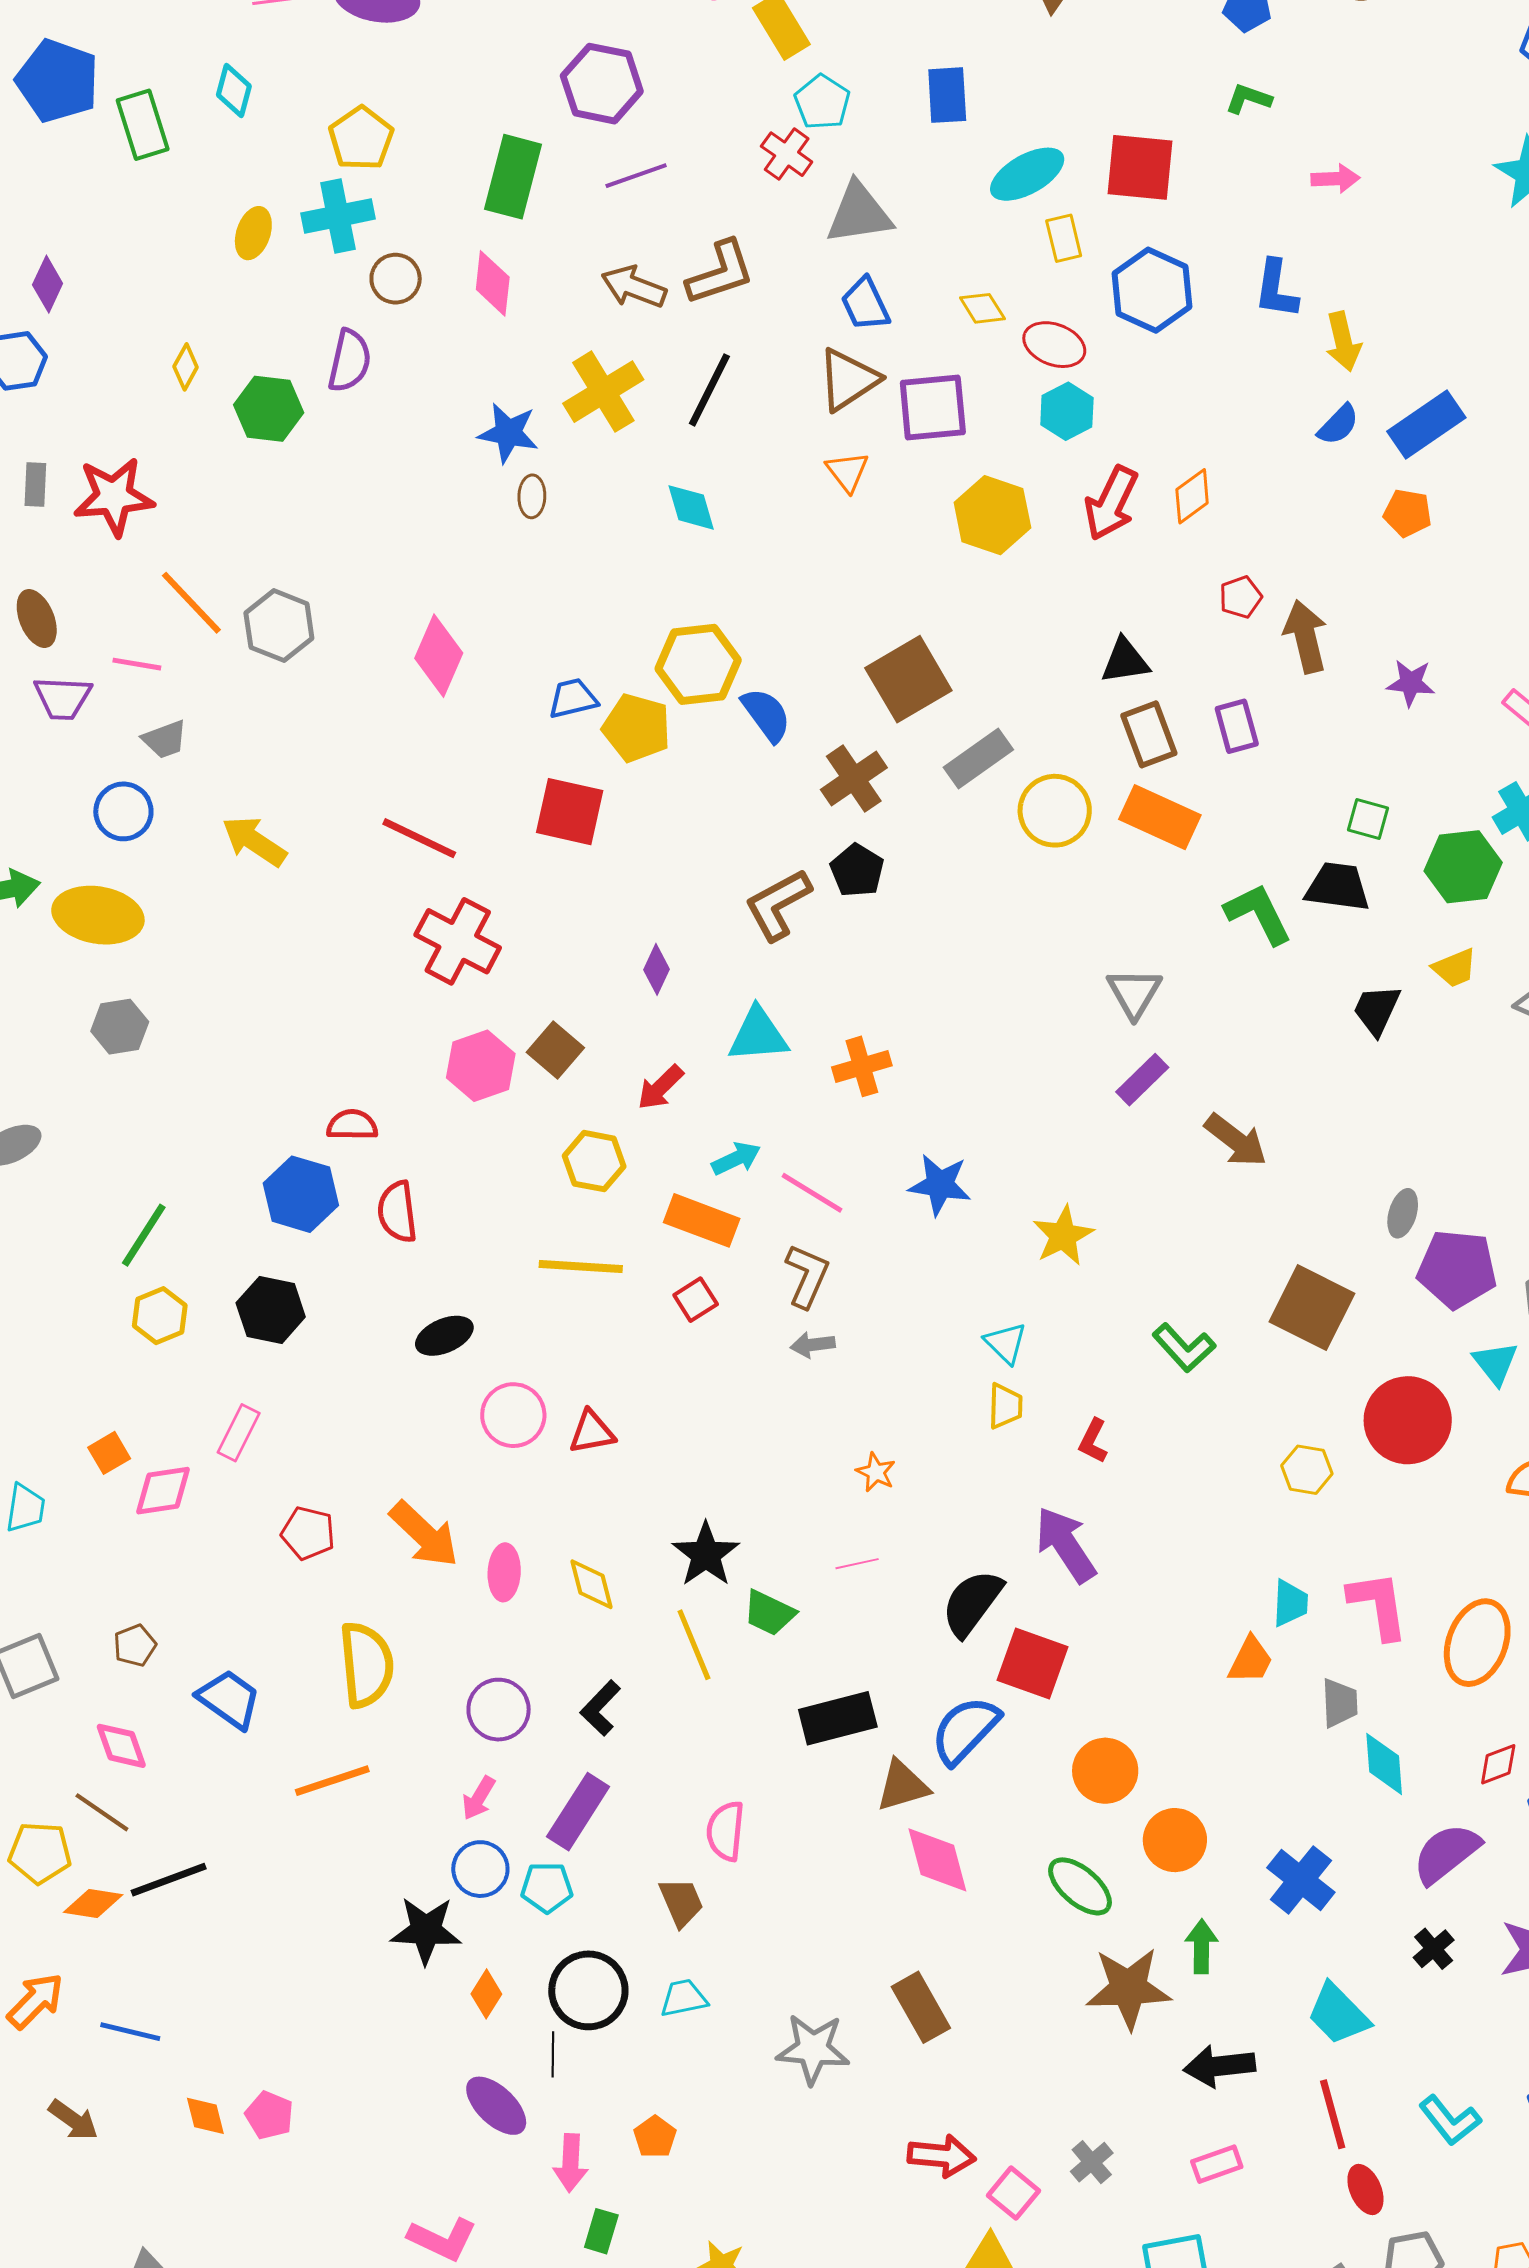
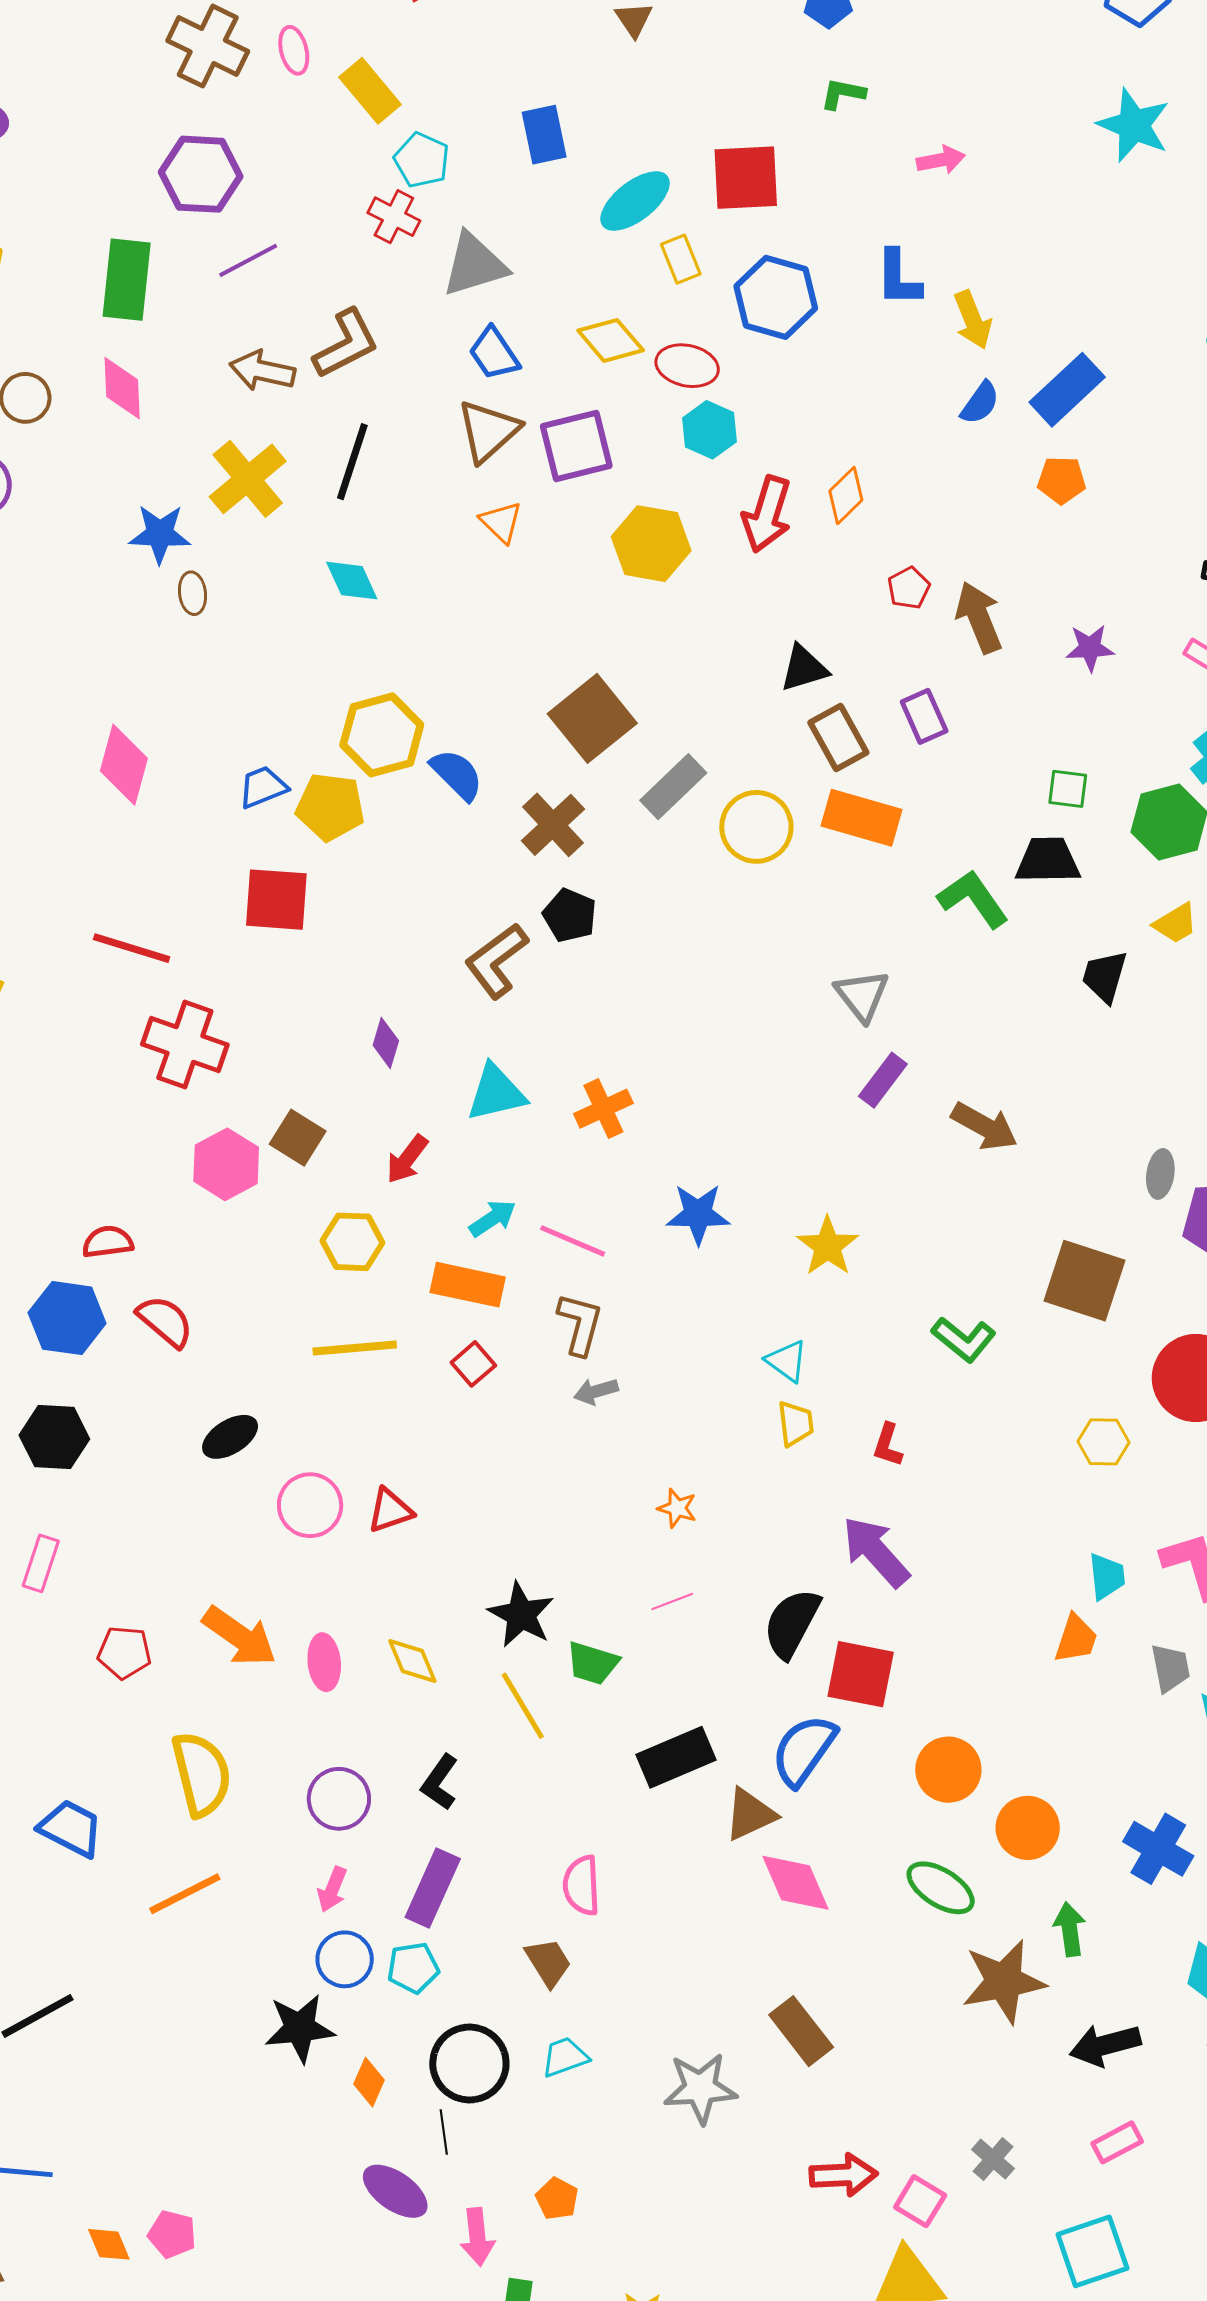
yellow diamond: (982, 308) -> (611, 340), size x1.4
red semicircle: (397, 1212) -> (165, 1321), turned 146

